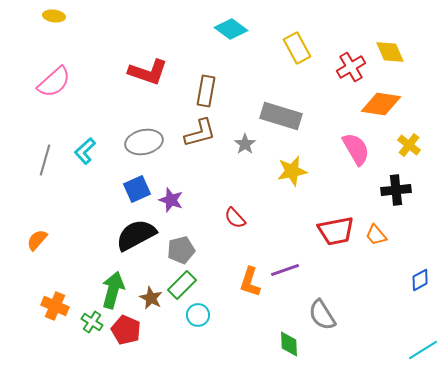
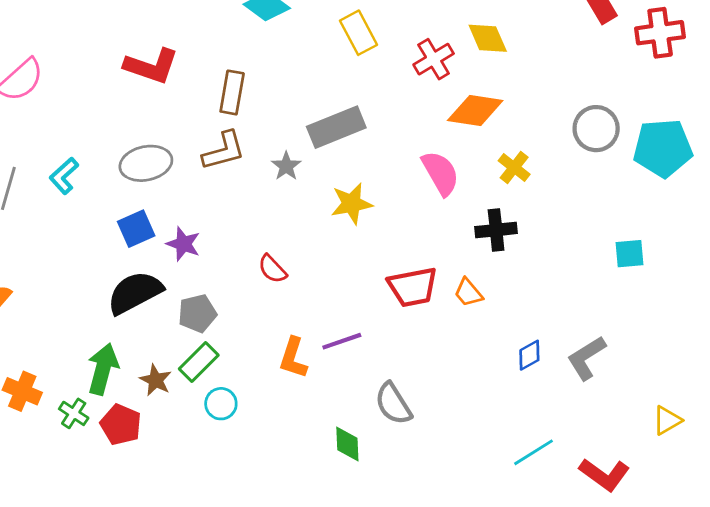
gray rectangle: (281, 116) -> (336, 127), turned -39

